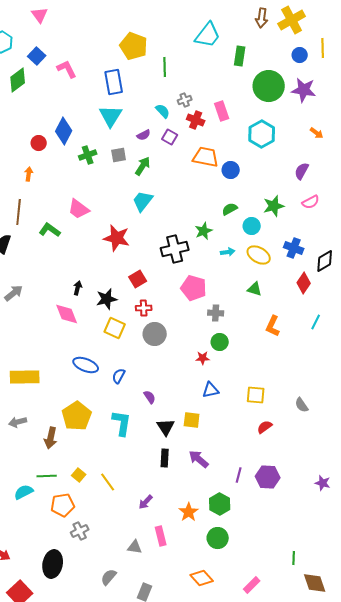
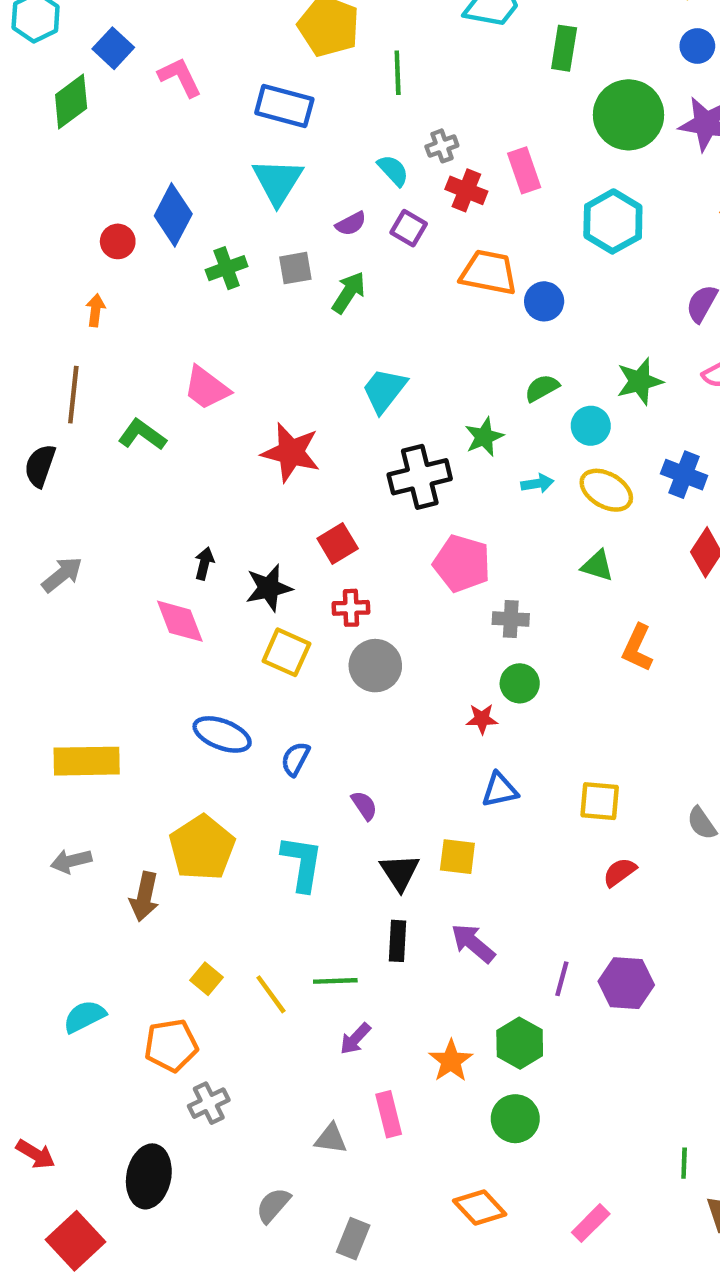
blue rectangle: (114, 82) -> (284, 106), turned -65
cyan trapezoid: (143, 201) -> (384, 390), moved
green line: (47, 476) -> (335, 981), moved

